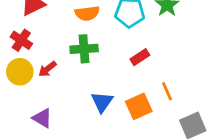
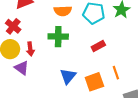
red arrow: (47, 69) -> (30, 49), turned -64
purple triangle: (42, 118) -> (22, 68), moved

